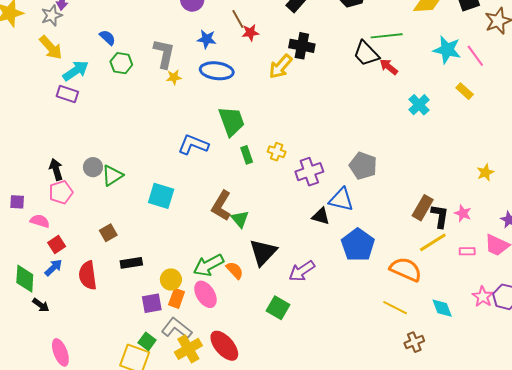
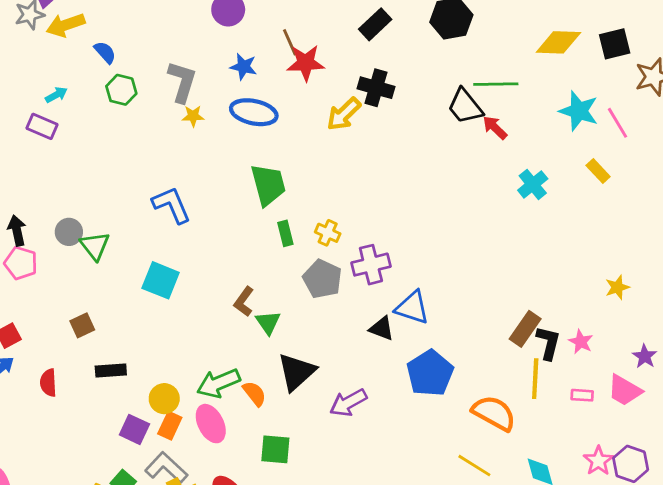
red star: (250, 33) -> (306, 63), size x1.5
yellow arrow: (51, 48) -> (66, 25), moved, turned 108
cyan arrow: (76, 71) -> (56, 95), size x0.6
blue L-shape: (193, 145) -> (172, 205), moved, turned 40
gray pentagon: (363, 166) -> (322, 279), moved
green triangle: (112, 175) -> (95, 246), turned -40
pink pentagon: (61, 192) -> (21, 263), turned 30
brown L-shape: (221, 206) -> (244, 302), size x0.7
yellow line: (433, 242) -> (535, 379), turned -60
red semicircle: (88, 275) -> (48, 383), size x0.7
purple square: (152, 303) -> (134, 429), turned 30
green square: (278, 308) -> (275, 449), moved, turned -30

